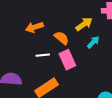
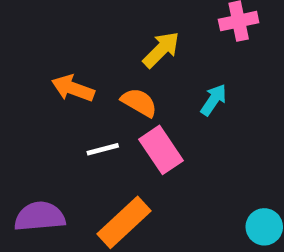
yellow arrow: (84, 24) -> (161, 50), moved
orange arrow: (34, 27) -> (73, 88), turned 48

